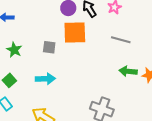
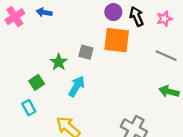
green star: (14, 50) -> (59, 62), moved
cyan arrow: (45, 79) -> (77, 86), turned -66

